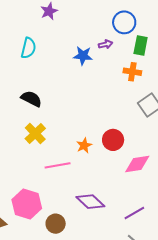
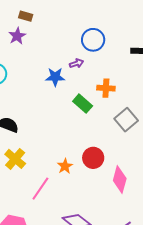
green rectangle: (141, 46) -> (83, 104), moved, turned -54
pink diamond: (137, 164) -> (120, 179), turned -60
pink line: (58, 165) -> (40, 189), turned -40

